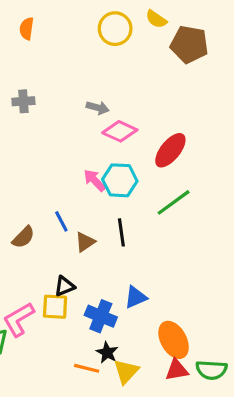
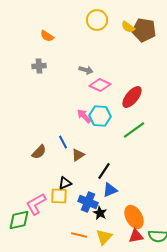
yellow semicircle: (156, 19) -> (128, 27), moved
orange semicircle: (27, 29) -> (47, 36), moved, turned -64
black line: (121, 232) -> (104, 171), moved, turned 42
black star: (107, 353) -> (100, 213), moved

